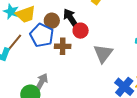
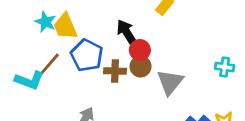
yellow trapezoid: (26, 14) -> (65, 26), turned 85
brown circle: (52, 21) -> (141, 66), moved

